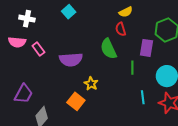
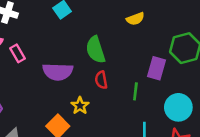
red semicircle: (121, 29) -> (101, 80), moved
green semicircle: (108, 49) -> (96, 50), moved

